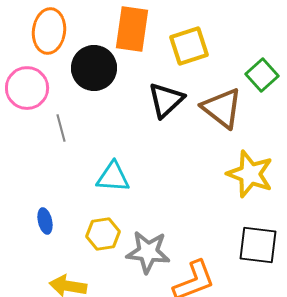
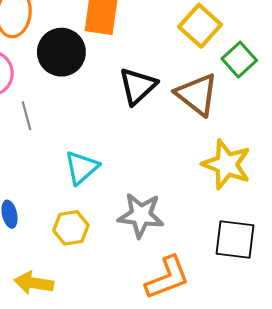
yellow square: (189, 46) -> (200, 26), moved, turned -30
cyan triangle: (113, 177) -> (82, 168), turned -45
gray star: (148, 252) -> (141, 215), moved

